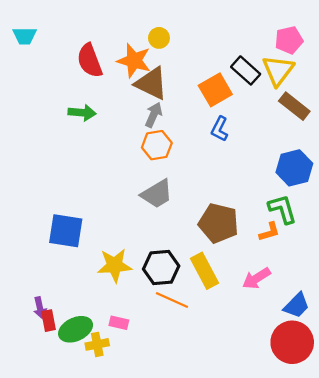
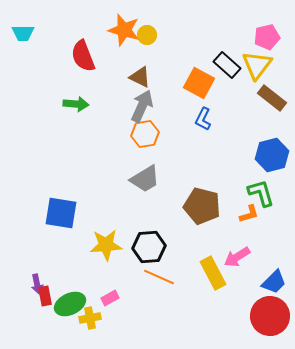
orange star: (134, 61) -> (124, 30), moved
brown triangle: (151, 83) -> (140, 77), size x0.7
orange square: (215, 90) -> (199, 83), turned -32
gray arrow: (154, 115) -> (142, 106), size x1.4
yellow rectangle: (204, 271) -> (213, 273), moved
pink rectangle: (119, 323) -> (110, 298), turned -42

